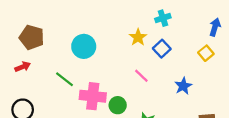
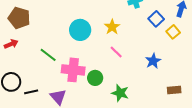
yellow star: (138, 37) -> (112, 27), moved
cyan circle: (84, 46) -> (80, 30), moved
blue square: (162, 49) -> (156, 19), moved

